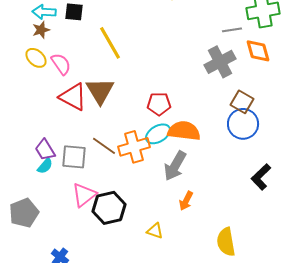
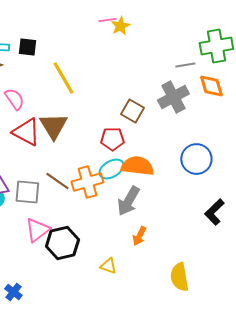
brown square: (242, 102) -> (132, 111), moved

